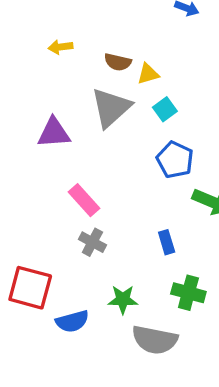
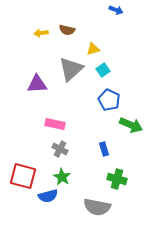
brown semicircle: (118, 62) -> (67, 30), moved
pink rectangle: (84, 200) -> (55, 124), turned -36
green star: (123, 299) -> (62, 177), moved, turned 30

